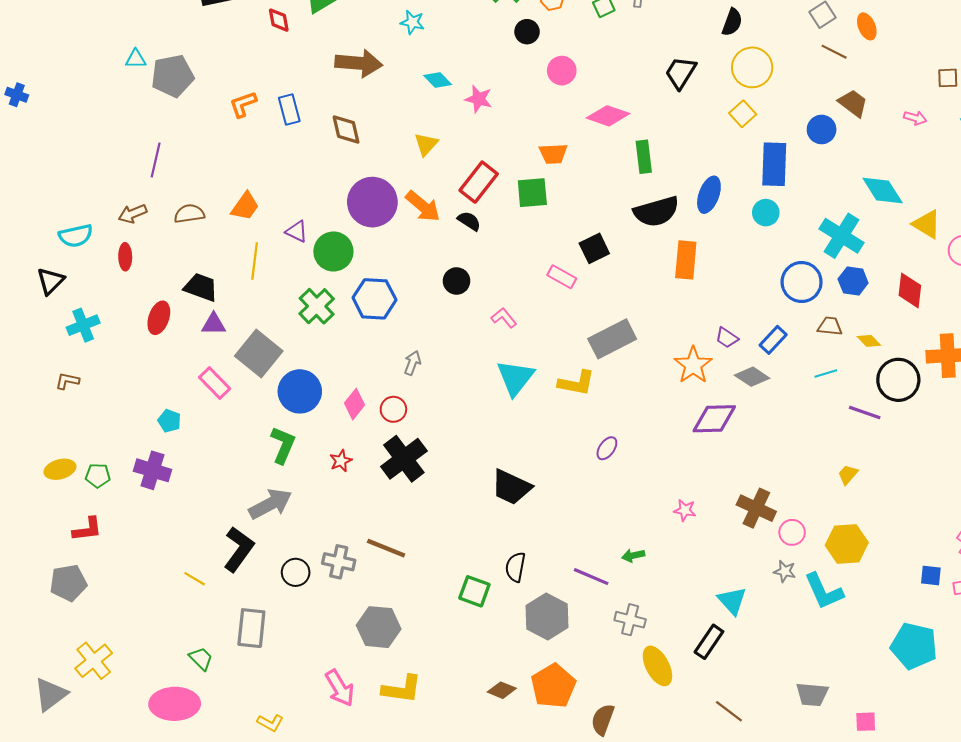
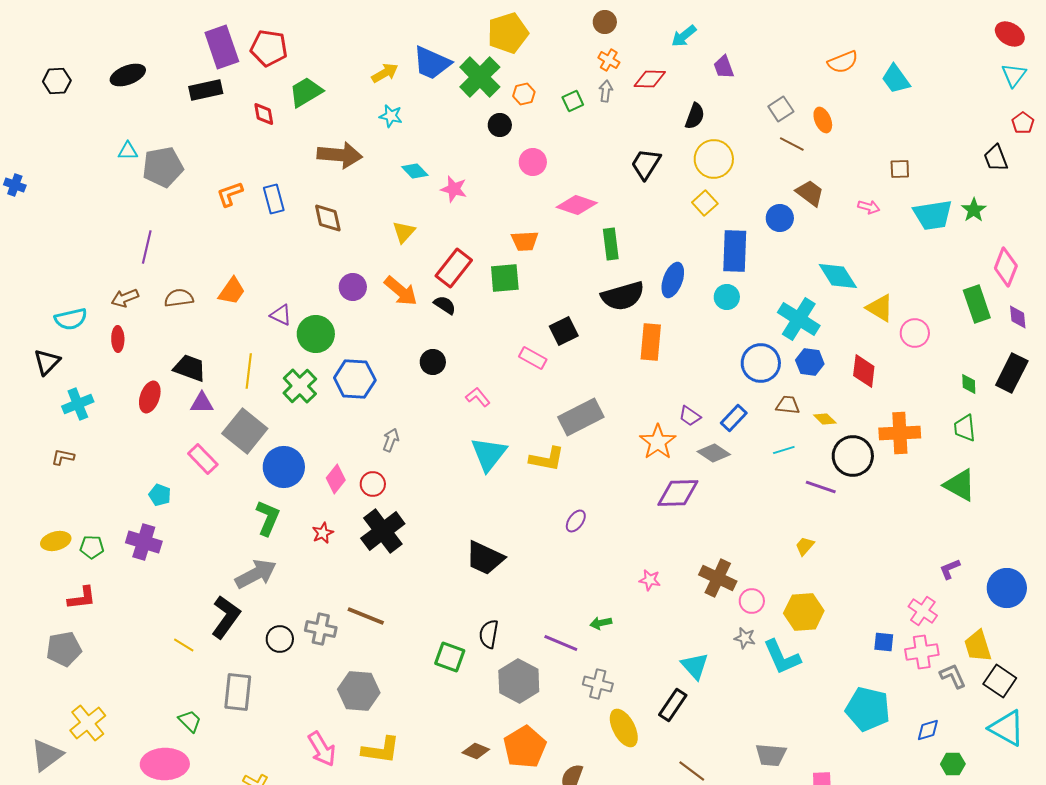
purple circle: (372, 202) -> (353, 287), size x0.6
yellow line: (255, 261) -> (249, 371), moved

